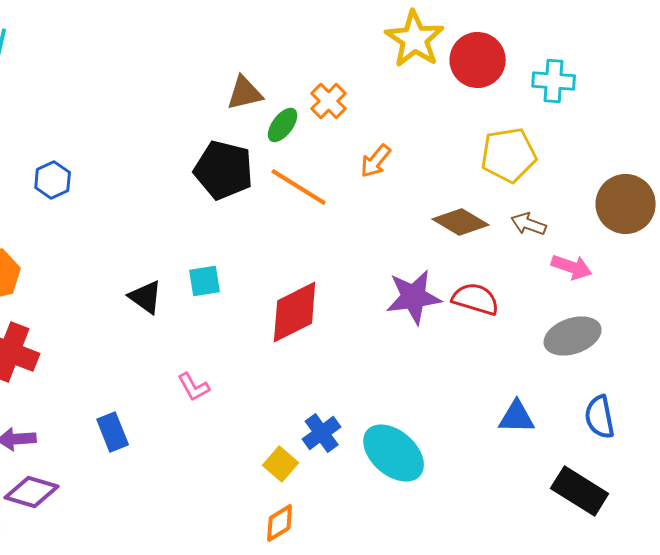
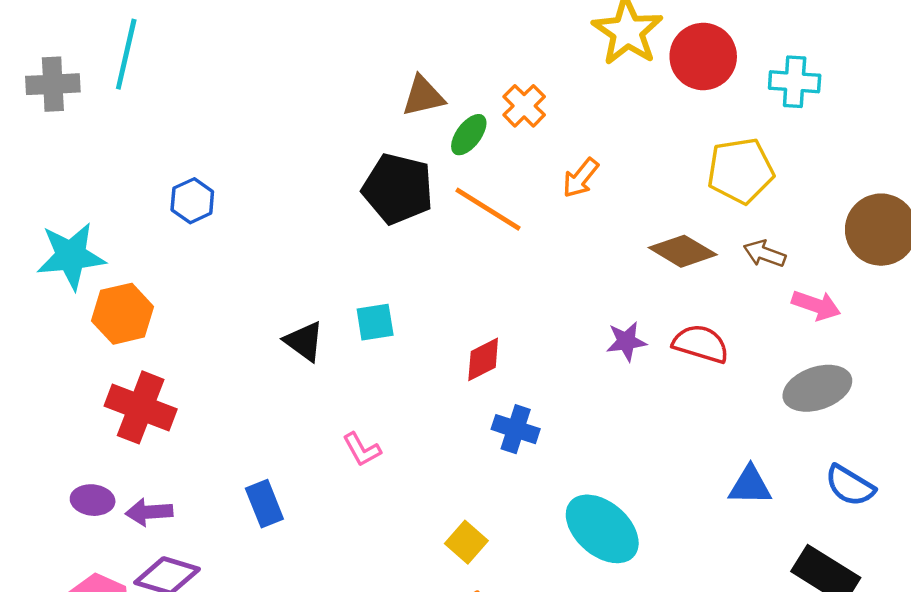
purple star: (414, 297) -> (626, 341), size x0.6
red diamond: (295, 312) -> (483, 359), size x0.6
blue semicircle: (600, 417) -> (850, 486), turned -48
blue cross: (322, 433) -> (516, 429), moved, turned -36

